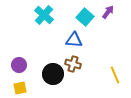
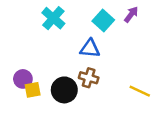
yellow line: (115, 75) -> (140, 91), turned -42
yellow square: (20, 88) -> (33, 90), moved

